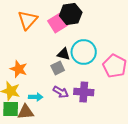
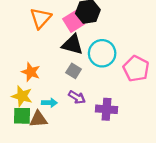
black triangle: (64, 54) -> (72, 45), moved, size x1.5
gray square: (58, 68) -> (74, 71), turned -32
purple cross: (84, 92) -> (106, 109), moved

